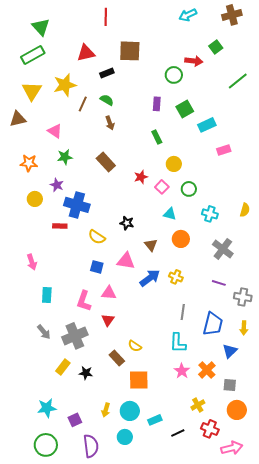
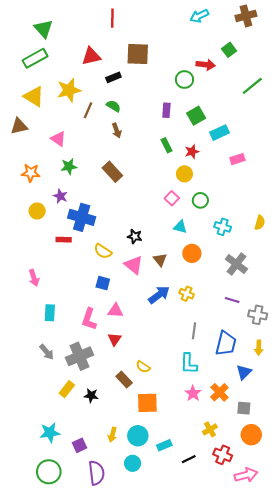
yellow triangle: (32, 91) -> (34, 96), turned -30
red star: (141, 177) -> (192, 152), moved
pink triangle: (126, 261) -> (134, 265), moved, turned 30

